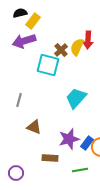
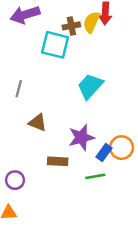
brown cross: (61, 50) -> (71, 26), turned 32
blue rectangle: (87, 143) -> (104, 153), moved

